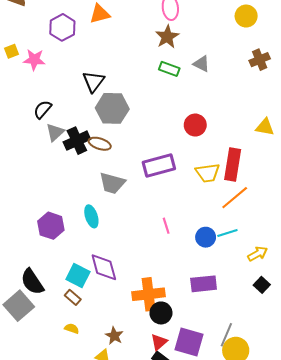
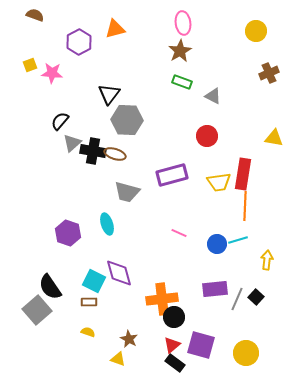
gray triangle: (201, 64) -> (213, 96), moved
black cross: (77, 141) -> (93, 151), turned 35
orange line: (235, 198) -> (245, 206), turned -48
pink line: (166, 226) -> (179, 233), turned -49
yellow arrow: (258, 254) -> (267, 260), turned -54
black square: (262, 285) -> (256, 297), moved
brown rectangle: (73, 297) -> (89, 302), turned -42
gray line: (226, 335) -> (237, 299), moved

